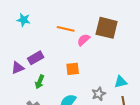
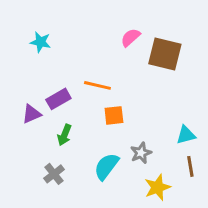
orange line: (66, 29) -> (97, 85), moved
pink semicircle: (84, 40) -> (130, 37), moved
gray star: (99, 94) -> (141, 153), moved

